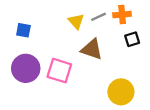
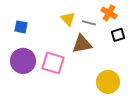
orange cross: (122, 15) -> (109, 13), turned 35
gray line: (99, 17) -> (89, 23), moved, turned 40
brown triangle: (92, 49) -> (82, 44), turned -30

